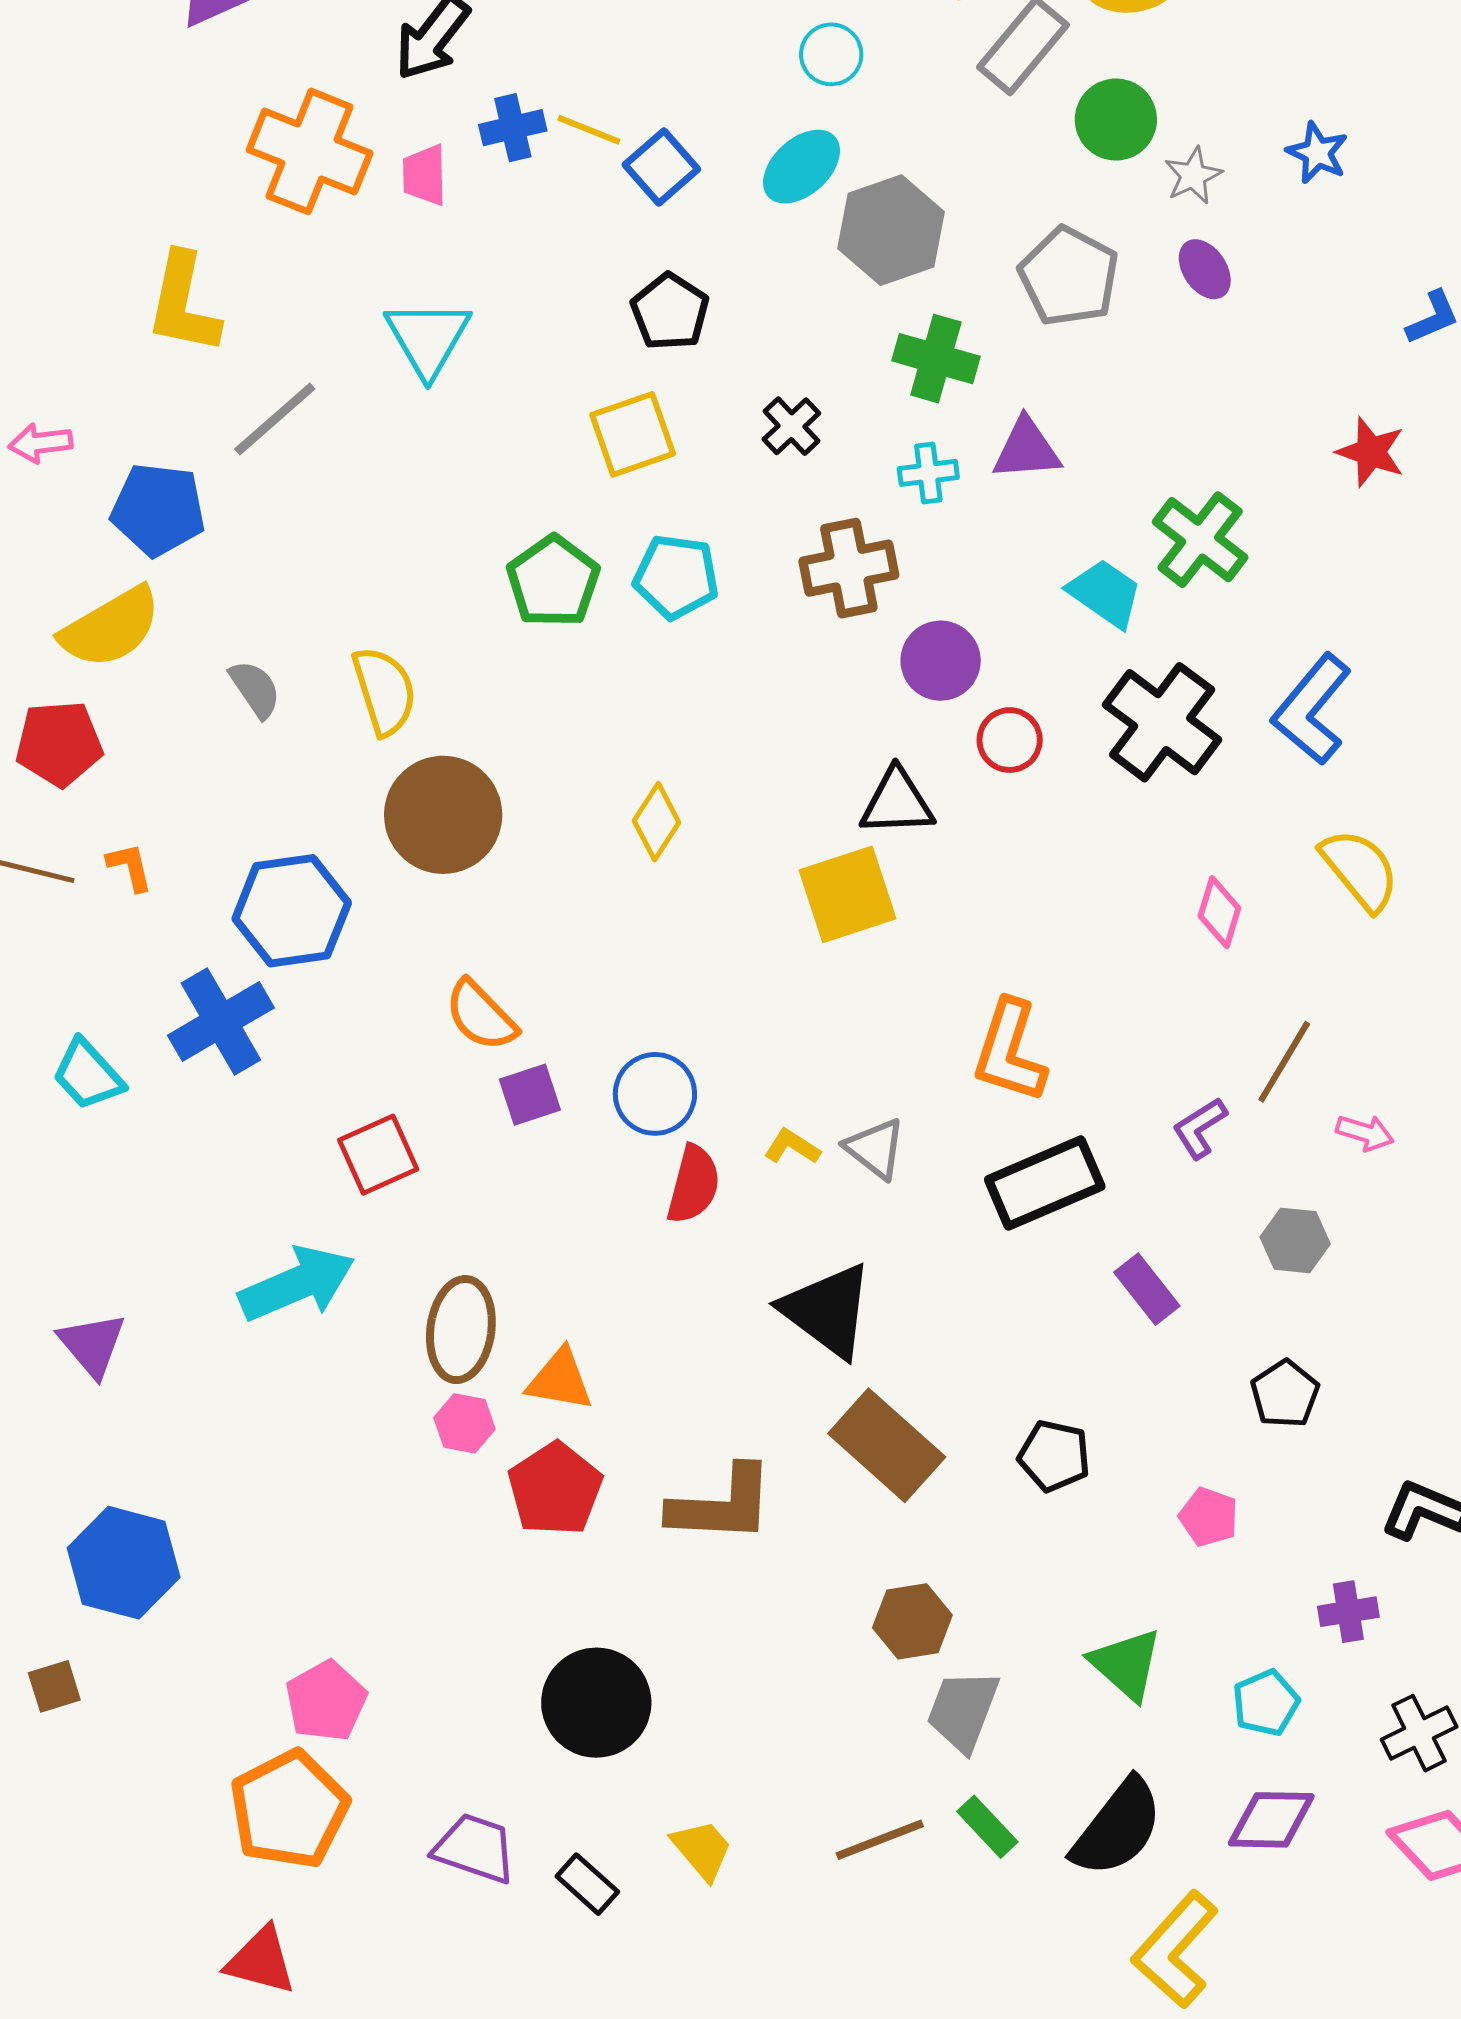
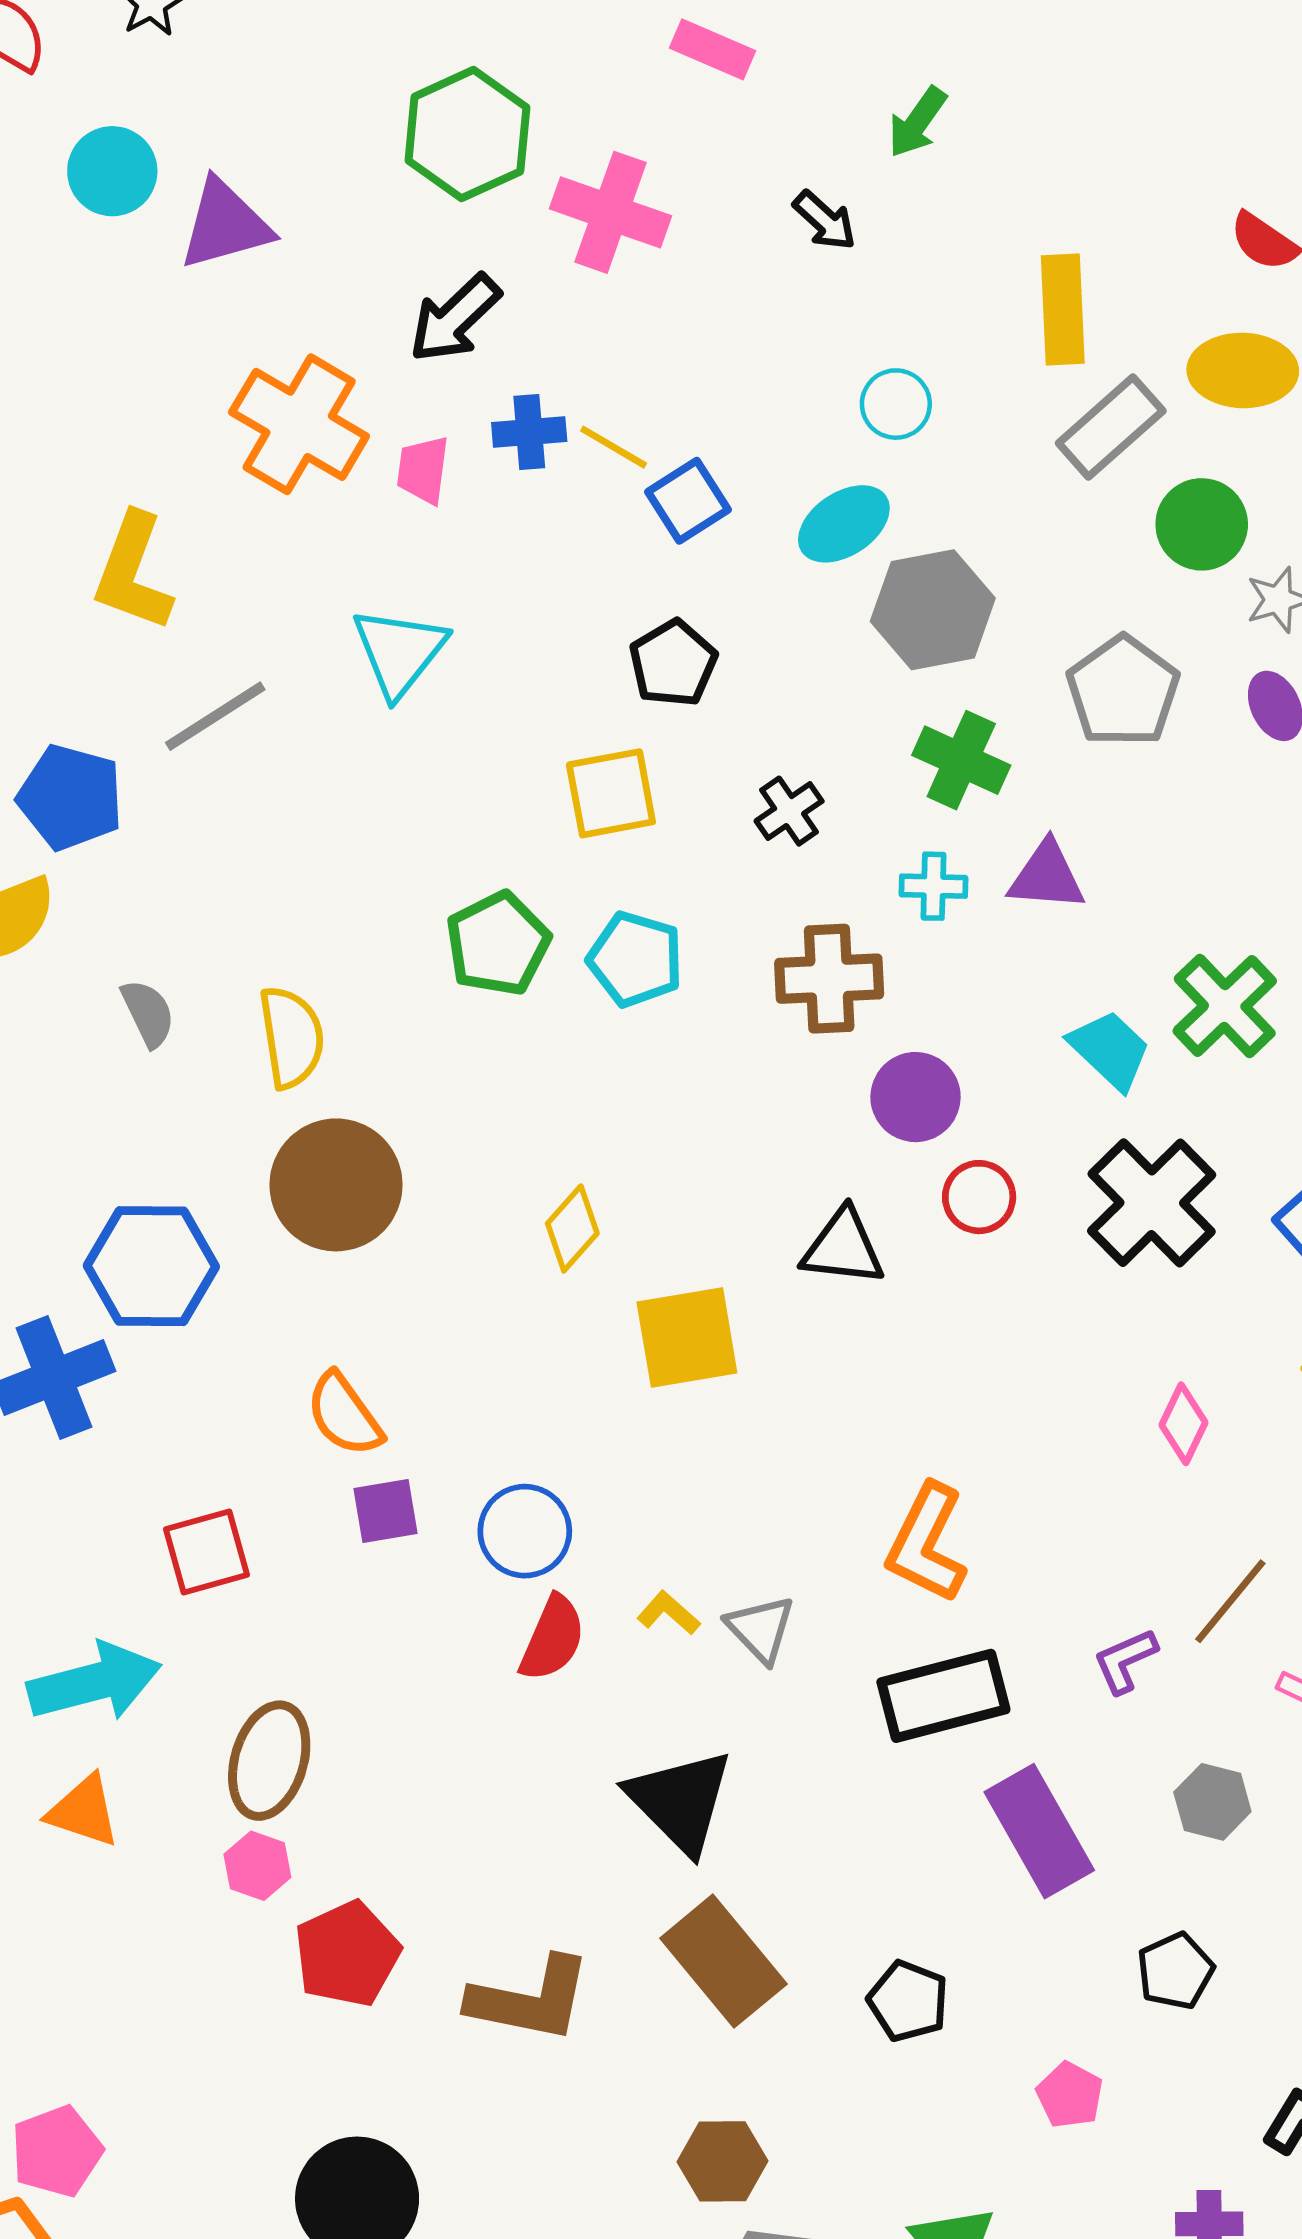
yellow square: (847, 894) -> (687, 1338), moved
purple rectangle: (1147, 1289) -> (1039, 1831), size x1.6
orange triangle: (560, 1380) -> (83, 1811), moved

